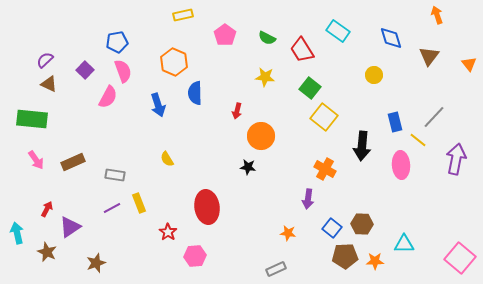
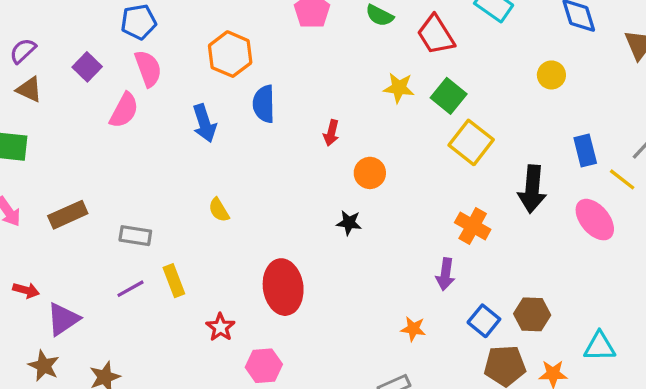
yellow star: (265, 77) -> (399, 88), moved
orange circle: (261, 136) -> (370, 173), size x0.7
pink ellipse: (401, 165) -> (595, 220), turned -36
red arrow: (47, 209) -> (26, 290), turned 77
brown star: (47, 252) -> (44, 366), moved

